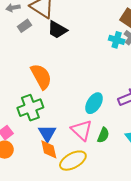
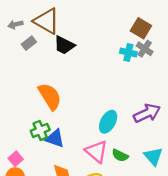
green cross: (30, 108) -> (40, 130), size x0.7
blue triangle: (47, 133) -> (55, 138), moved, turned -36
green semicircle: (103, 135) -> (120, 155), turned 98

